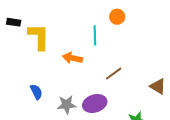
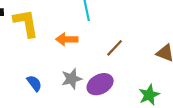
gray star: (67, 105) -> (72, 79), moved

